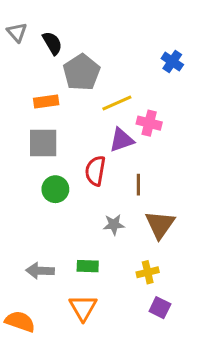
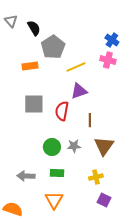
pink cross: (149, 123) -> (108, 60), moved
gray square: (43, 143) -> (34, 104), moved
green circle: (55, 189) -> (52, 147), moved

